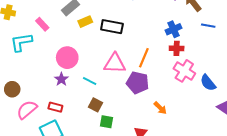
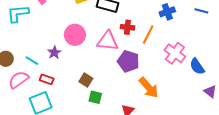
red cross: (177, 48) -> (127, 27), moved
pink circle: (67, 58) -> (75, 35), moved
orange line: (144, 58) -> (148, 35), moved
cyan line: (90, 81) -> (32, 61), moved
orange arrow: (160, 108) -> (149, 88), size x1.6

